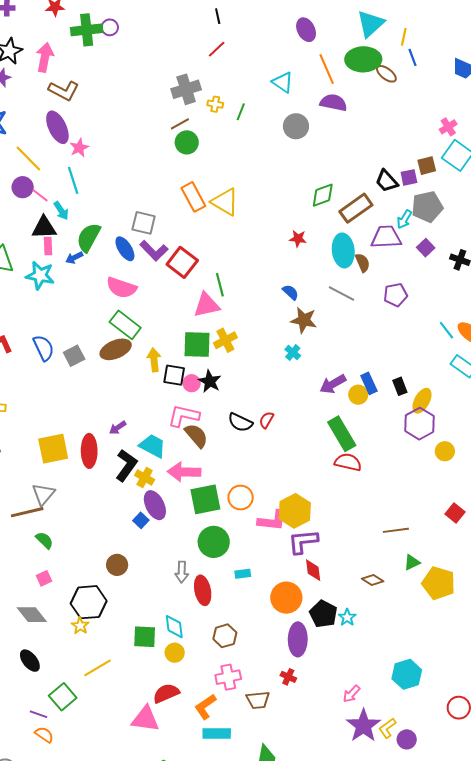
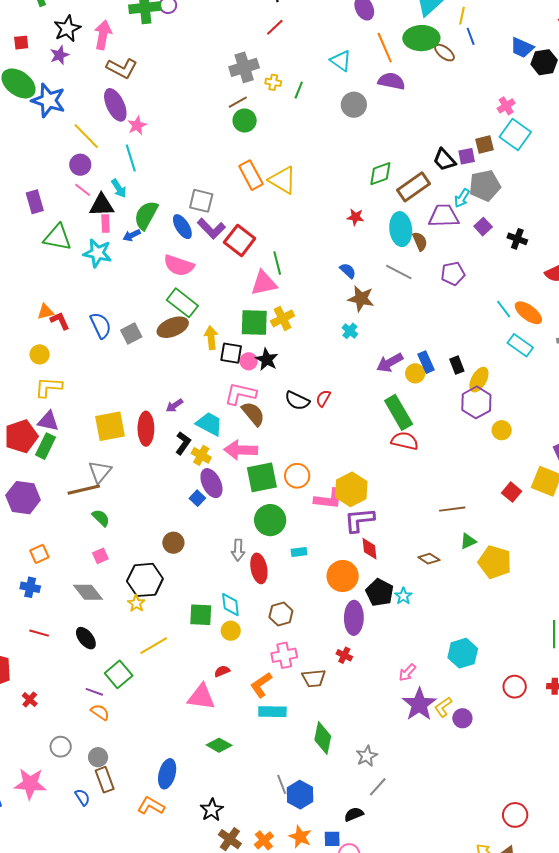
pink line: (40, 195) -> (83, 190), moved
black L-shape: (126, 465) -> (183, 443), size x0.7
red semicircle: (166, 693) -> (222, 671), size x0.6

